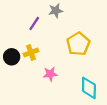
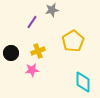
yellow cross: (31, 52) -> (38, 51), moved
pink star: (50, 74) -> (32, 70), moved

